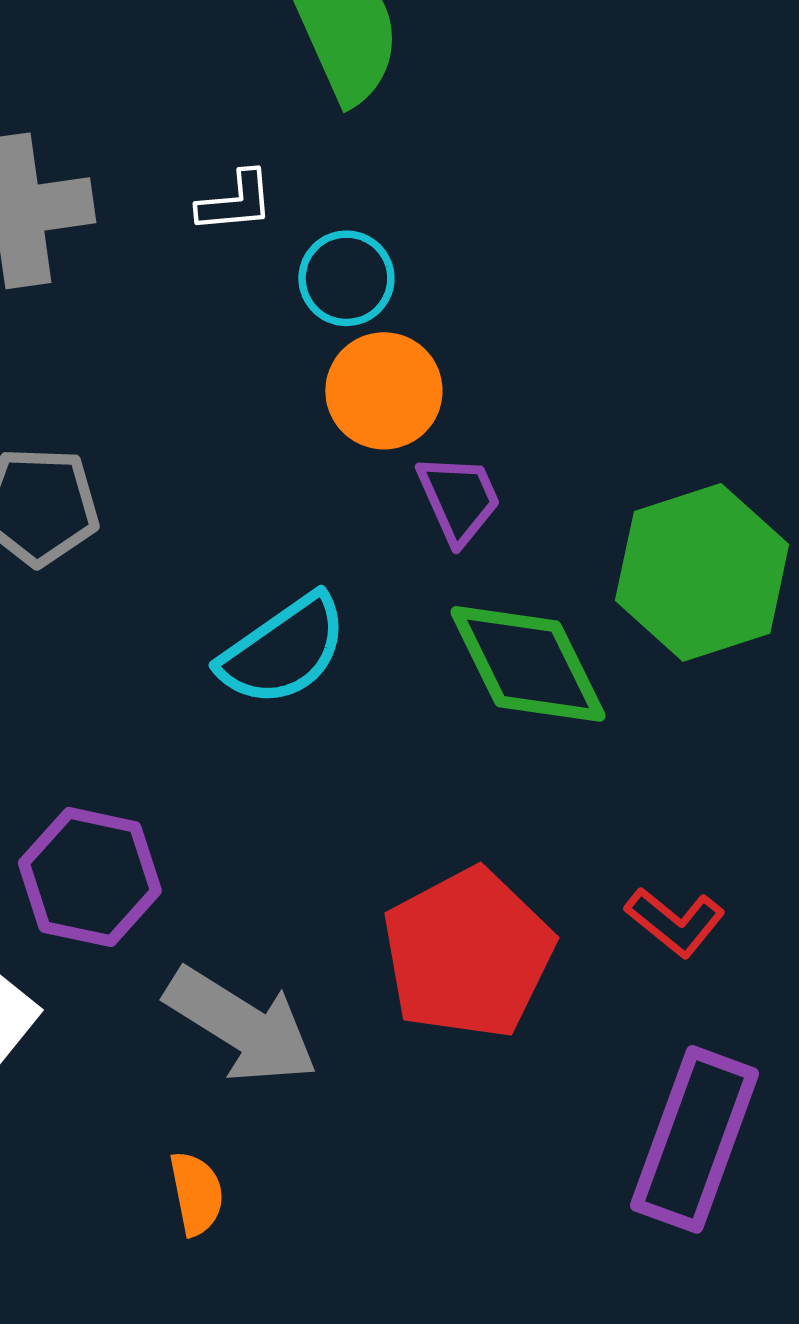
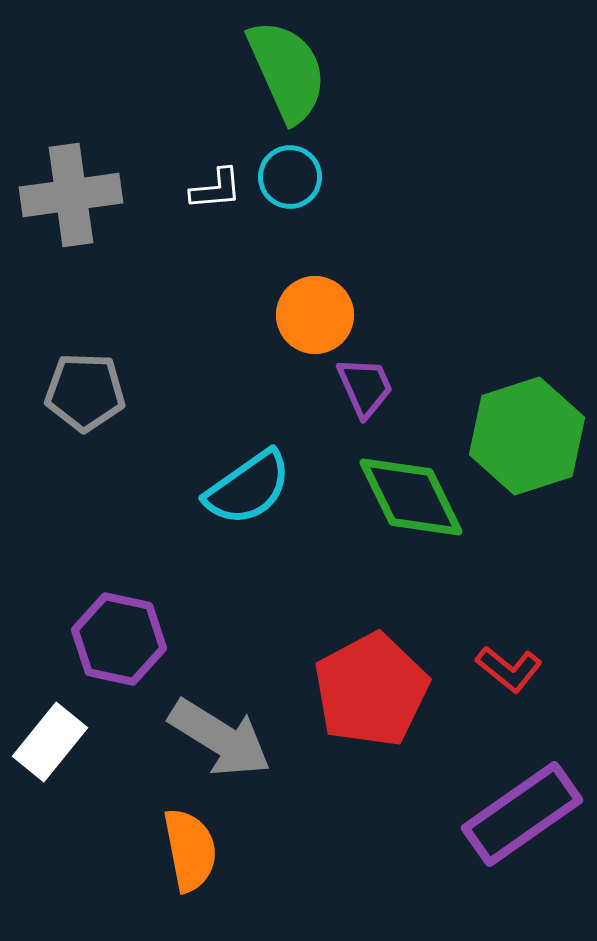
cyan circle: (346, 278) -> (290, 177), moved
purple rectangle: (695, 1139) -> (522, 814), turned 35
orange semicircle: (196, 1193) -> (190, 850), size x1.5

